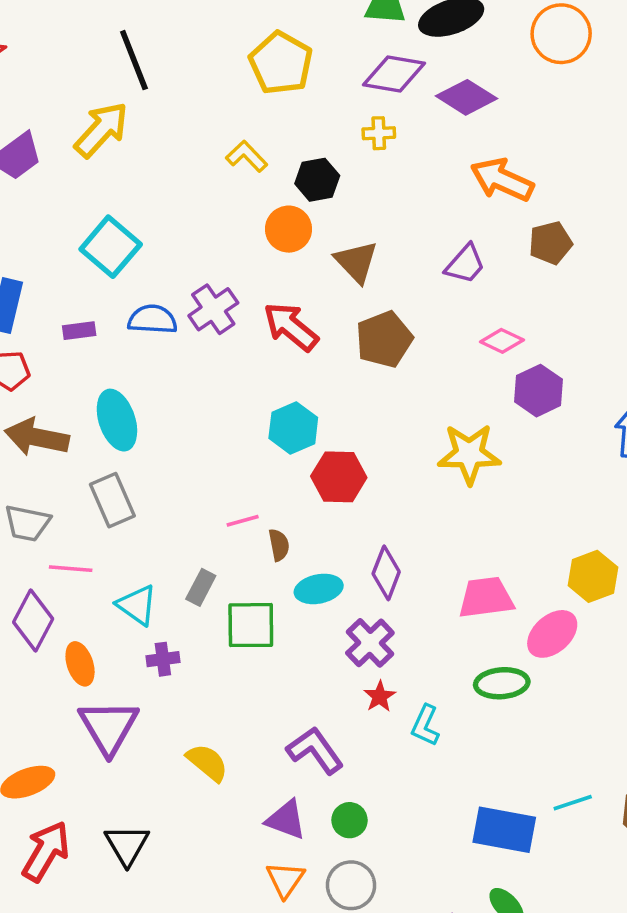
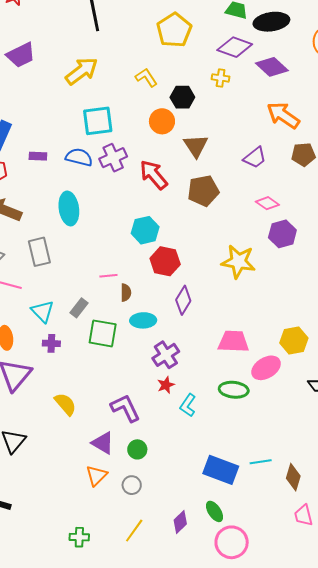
yellow arrow: (101, 130) -> (82, 71), moved
cyan square: (111, 247) -> (98, 121), moved, turned 32
cyan ellipse: (117, 420) -> (69, 208), moved
purple diamond: (386, 573) -> (183, 300), moved
gray circle: (351, 885) -> (132, 485), size x0.7

